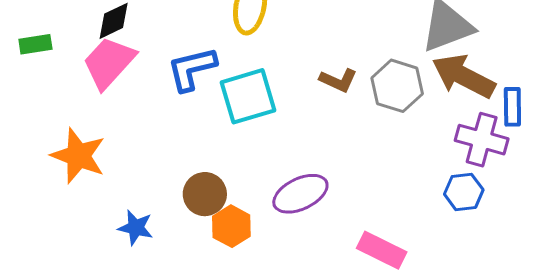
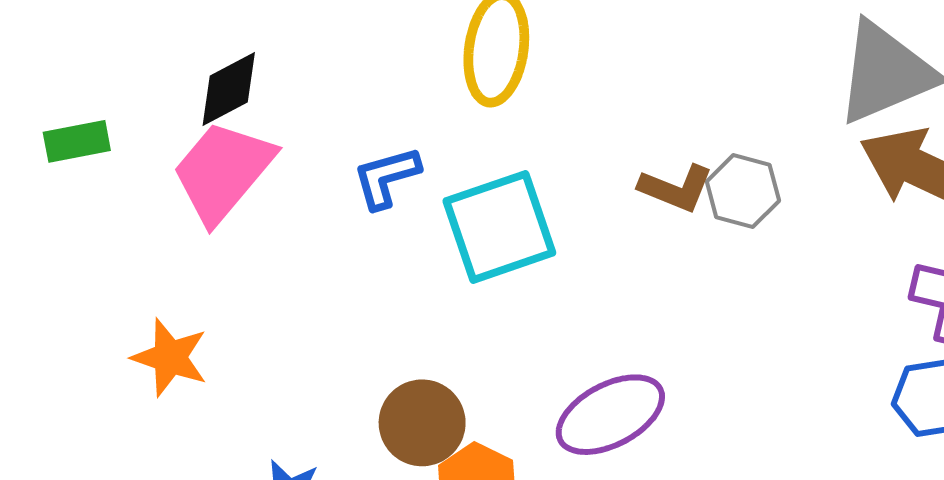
blue L-shape: (192, 69) -> (386, 177), size x0.7
gray hexagon: (397, 86) -> (743, 191), moved, size x0.7
orange star: (78, 156) -> (170, 357), size x0.7

